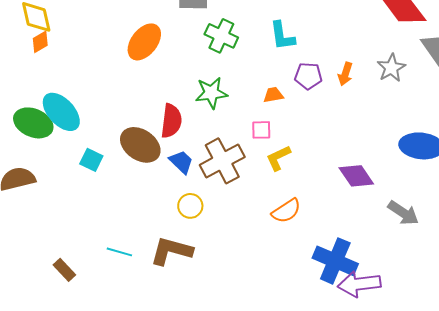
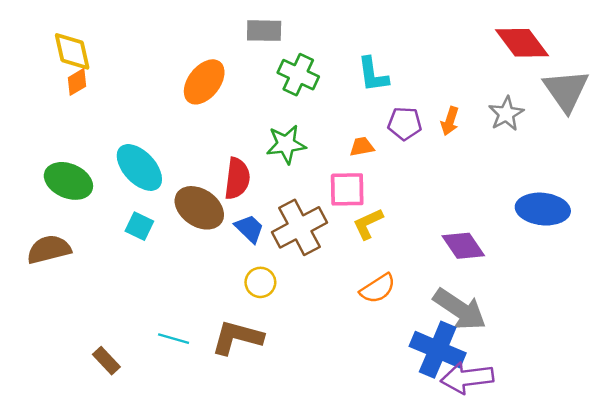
cyan ellipse: (61, 112) -> (139, 167), moved
pink square: (261, 130) -> (347, 189), size x1.5
gray arrow: (403, 213) -> (460, 309), moved, size x1.4

